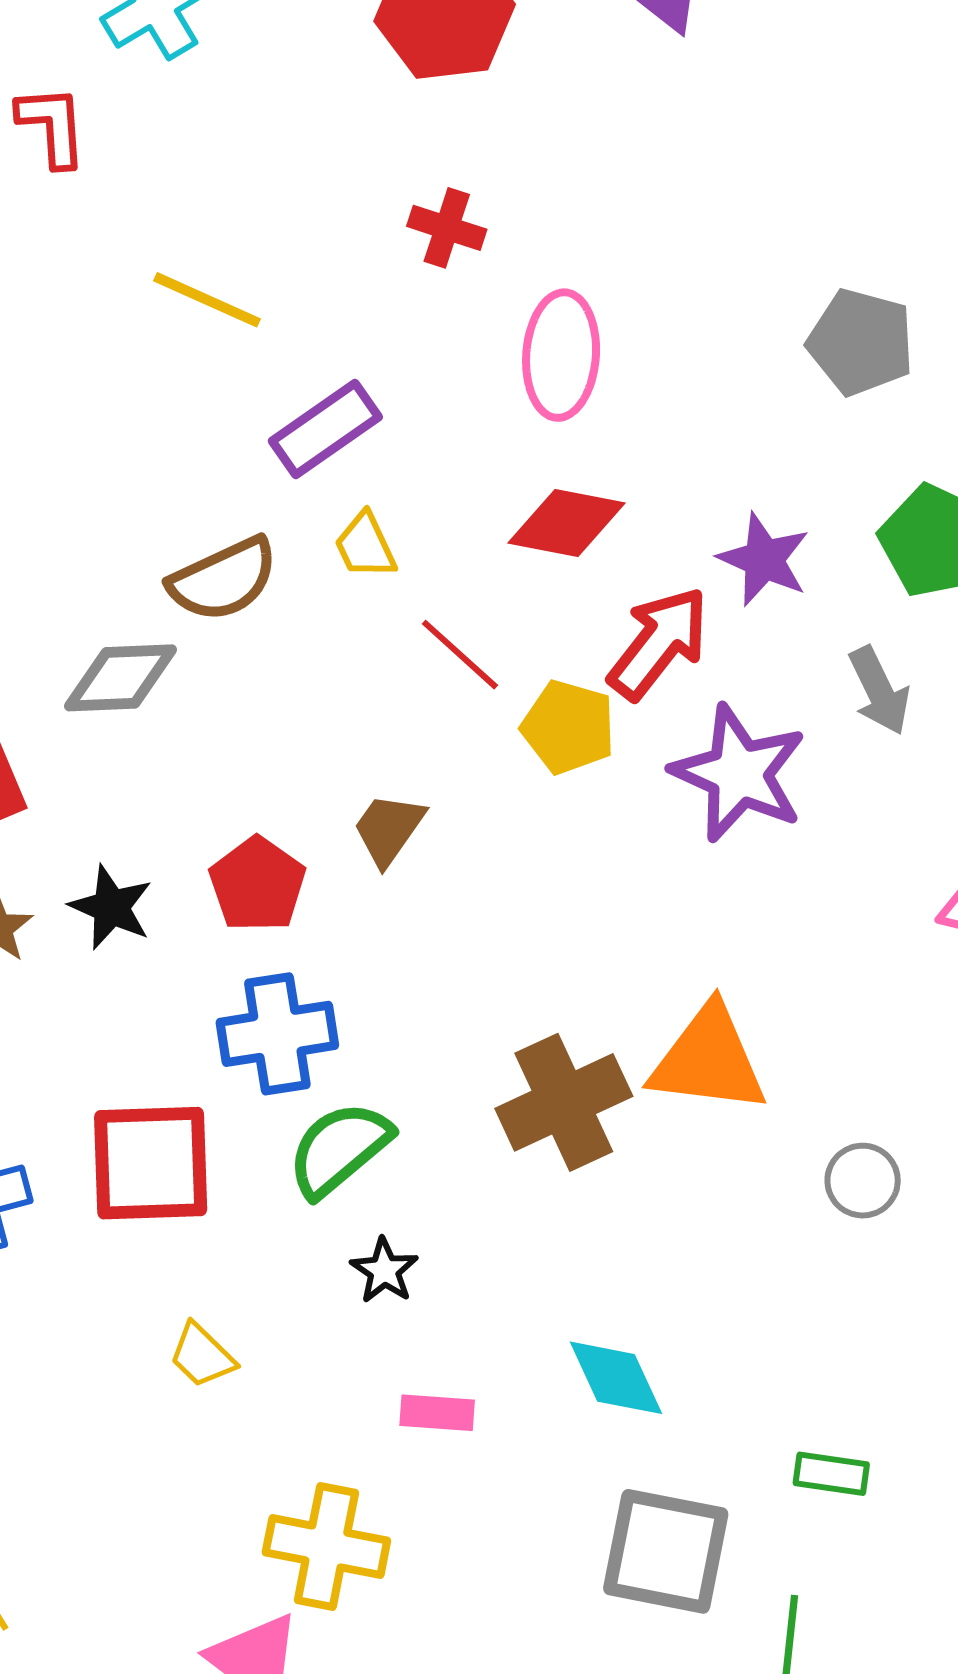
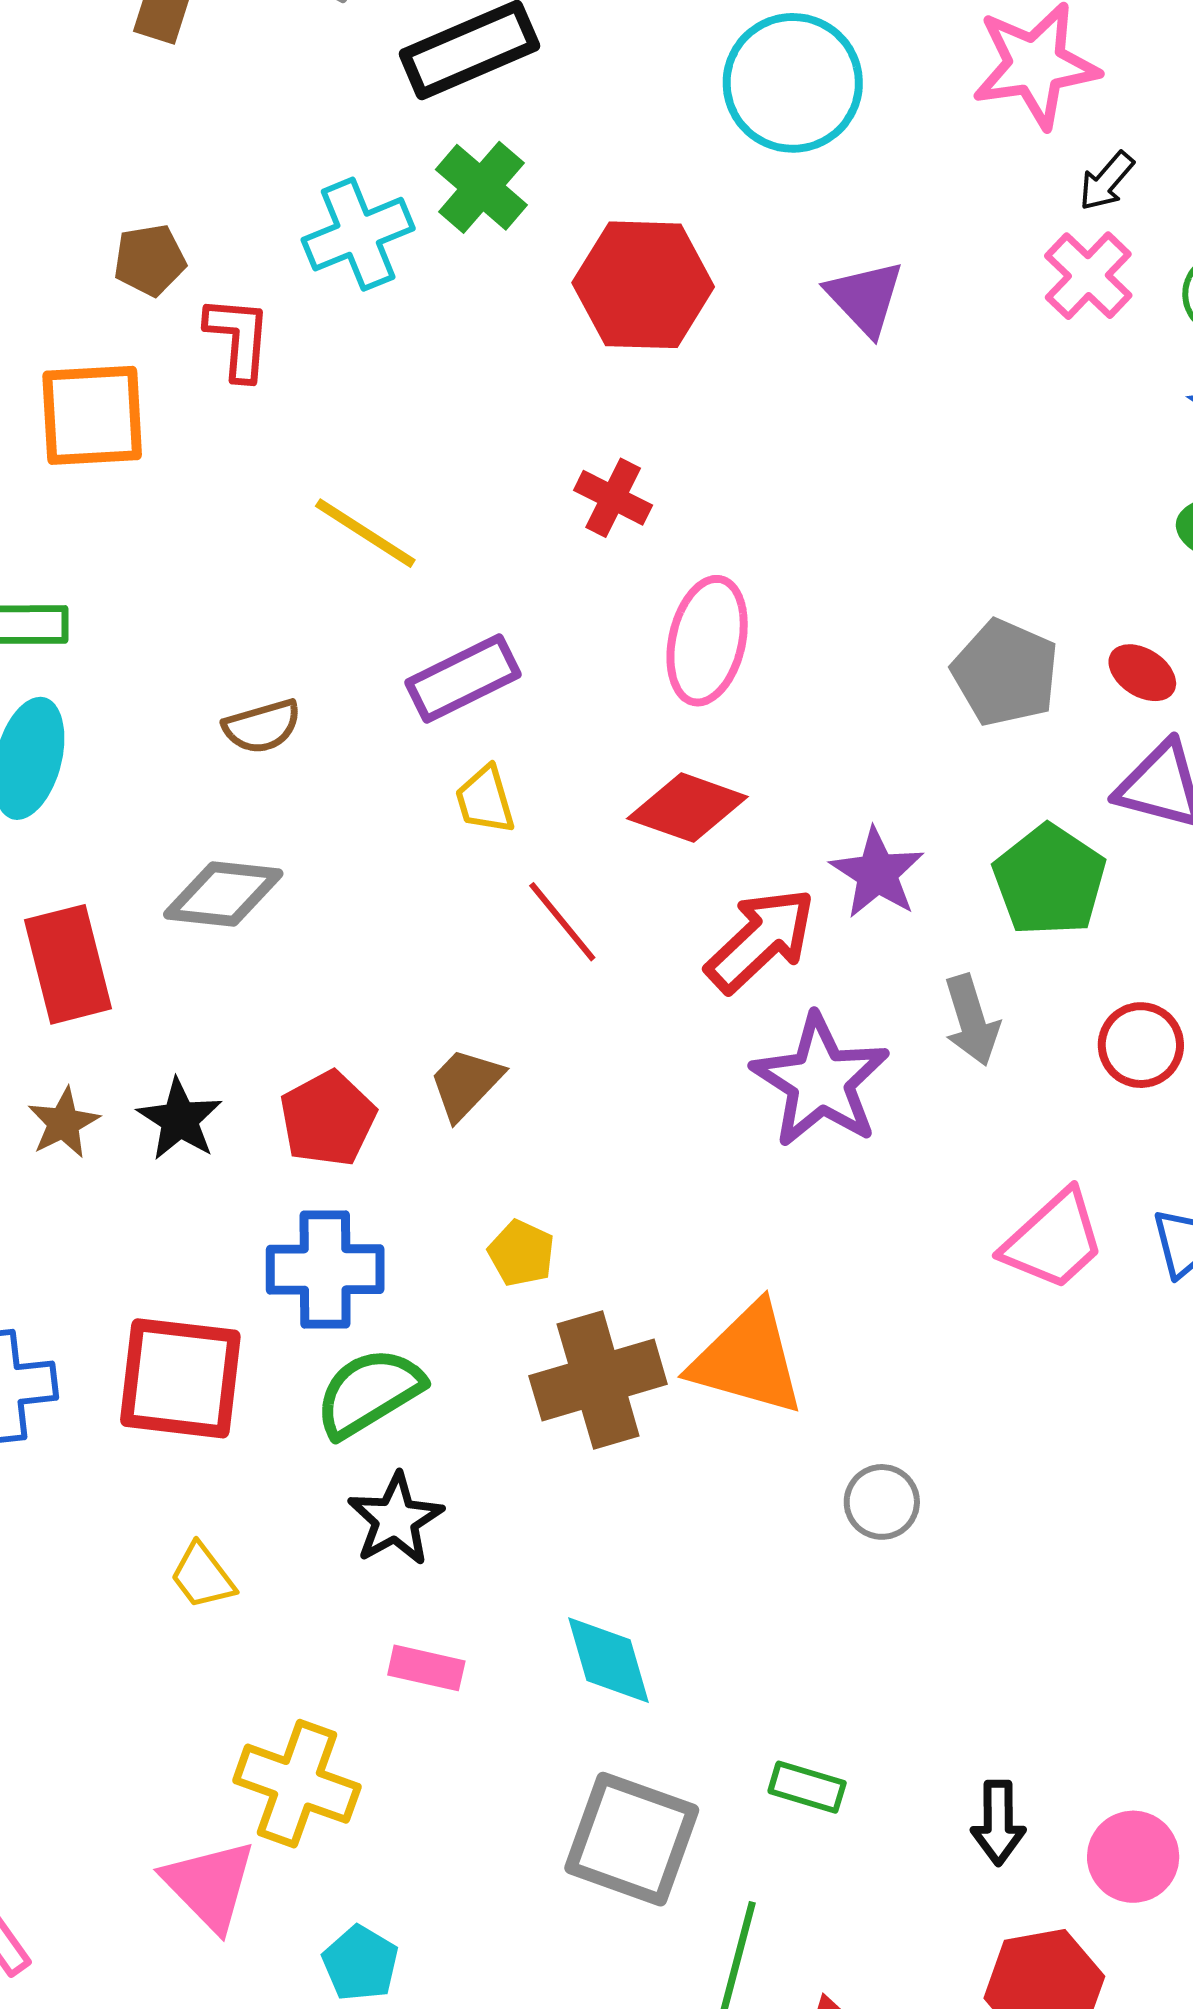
brown semicircle: (223, 579) -> (262, 726), moved, size x0.7
yellow pentagon: (568, 727) -> (521, 1253), moved, size x0.7
black star: (384, 1270) -> (395, 1519), size x1.4

